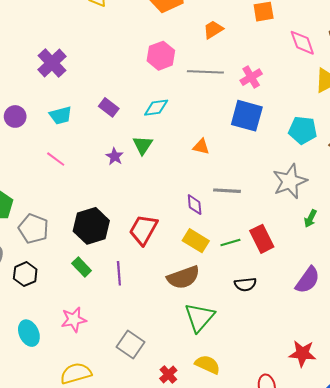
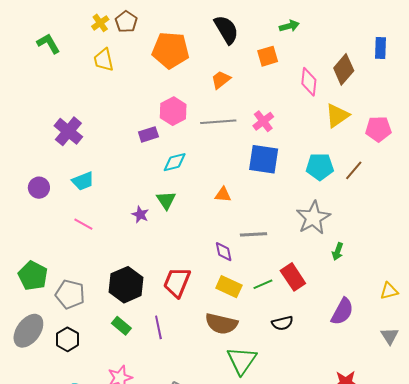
pink diamond: (302, 43) -> (309, 82), turned 32
purple rectangle: (109, 107) -> (148, 134), moved, turned -48
brown semicircle: (183, 277) -> (221, 324), turned 40

